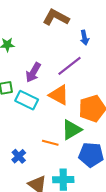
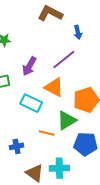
cyan rectangle: (27, 100) -> (31, 103), moved
blue cross: (19, 156) -> (17, 146), turned 32

